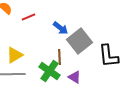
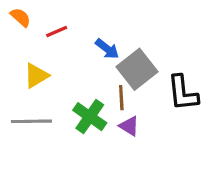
yellow triangle: (15, 55) -> (36, 76), moved
brown line: (60, 57) -> (121, 98), moved

